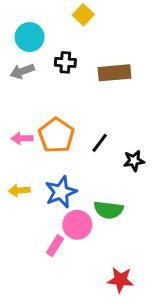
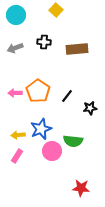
cyan circle: (30, 37) -> (16, 15), moved
yellow arrow: (19, 190) -> (18, 135), moved
pink rectangle: (55, 246) -> (17, 156), moved

